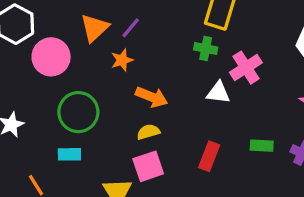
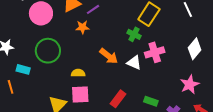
orange arrow: (152, 97) -> (109, 56), moved
yellow semicircle: (148, 132) -> (78, 73), moved
cyan rectangle: (69, 154) -> (23, 69), moved

